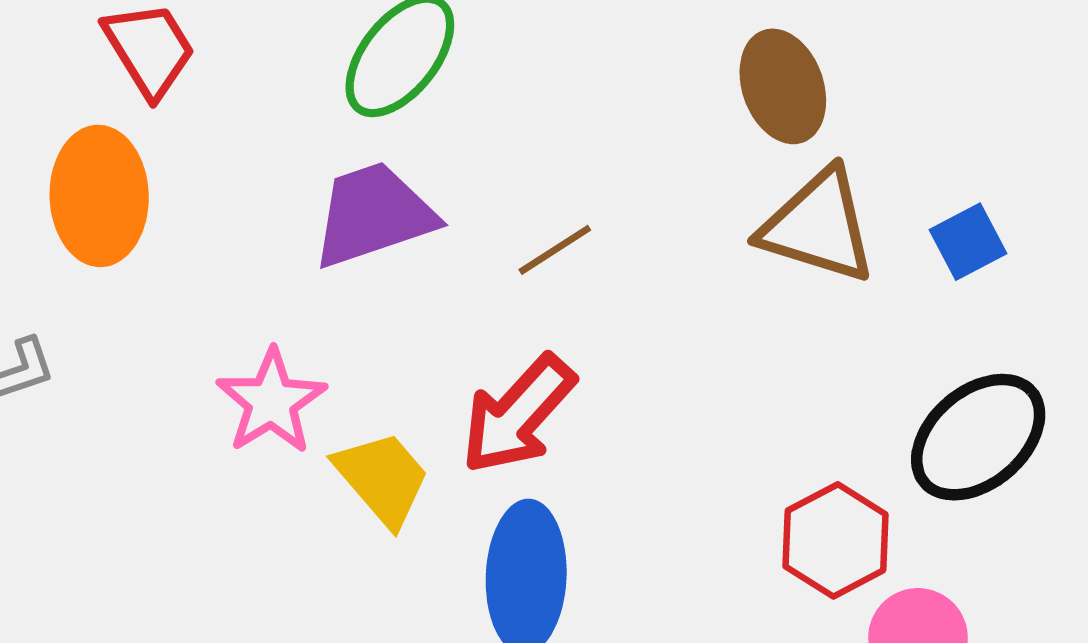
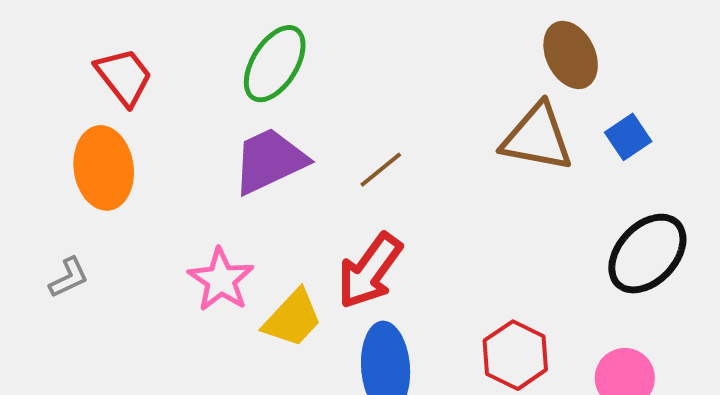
brown ellipse: (783, 86) -> (571, 55), moved
yellow trapezoid: (382, 478) -> (293, 318), turned 90
red hexagon: (836, 540) -> (515, 355), moved

